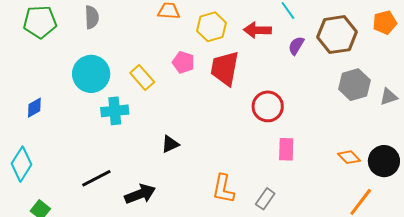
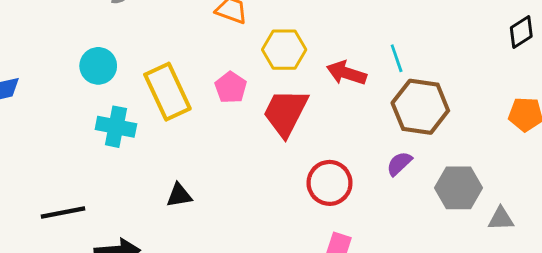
brown hexagon: (337, 35) -> (420, 107), moved
purple semicircle: (296, 46) -> (399, 164), moved
cyan circle: (91, 74) -> (98, 66), size x0.7
yellow rectangle: (142, 78) -> (167, 92), size x1.5

